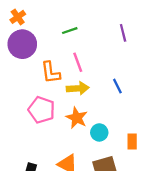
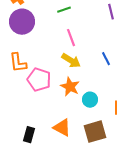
orange L-shape: (51, 72) -> (18, 63), moved
yellow arrow: (78, 88) -> (71, 61), turned 36

